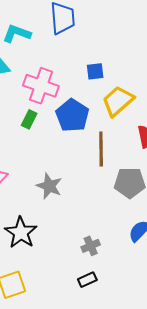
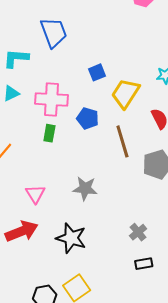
blue pentagon: (72, 115) -> (88, 118), size x0.7
black rectangle: (87, 280) -> (144, 264), turned 30

